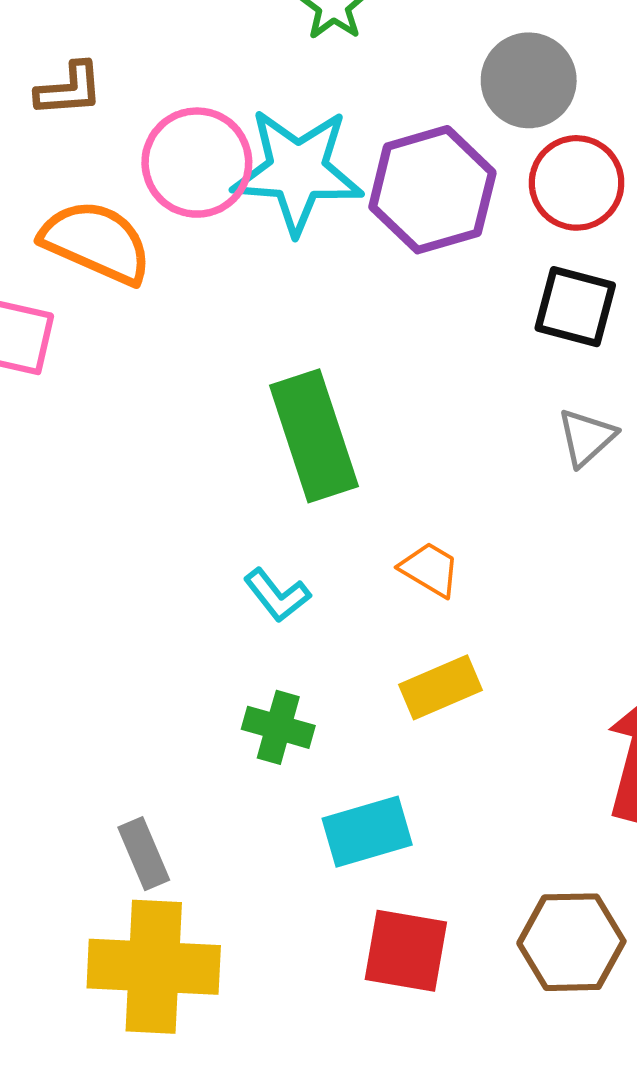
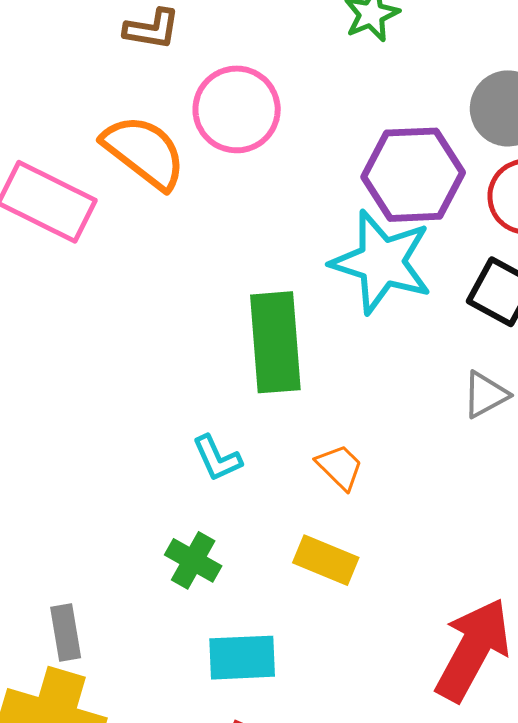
cyan star: (297, 171) -> (382, 262), moved
yellow rectangle: (441, 687) -> (326, 560), turned 32

